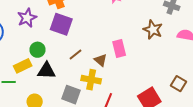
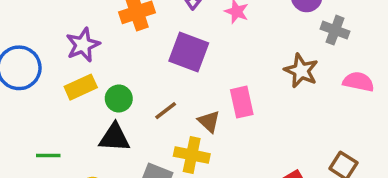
purple square: (61, 24) -> (189, 52), moved
green circle: (37, 50) -> (119, 99), moved
yellow rectangle: (23, 66) -> (81, 87), moved

